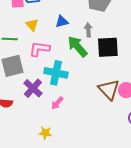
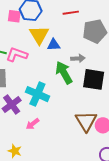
yellow triangle: (32, 25) -> (39, 35), moved, size x1.5
gray arrow: (88, 30) -> (78, 58), turned 80
pink L-shape: (39, 49) -> (17, 55), moved

